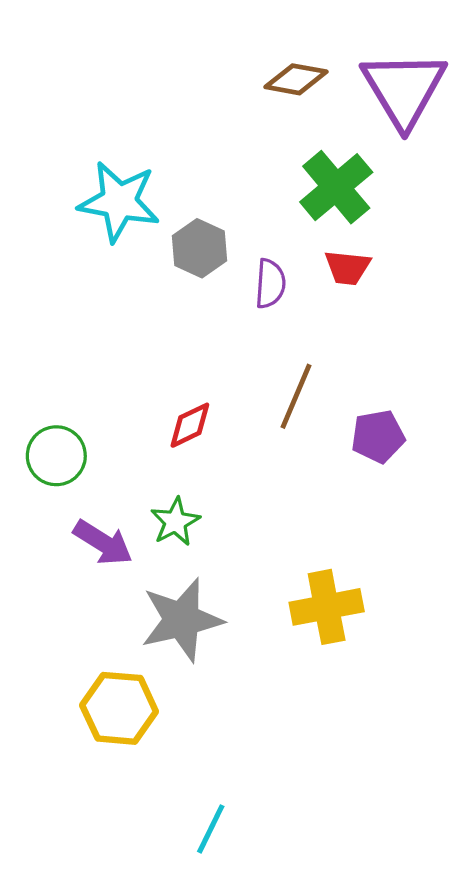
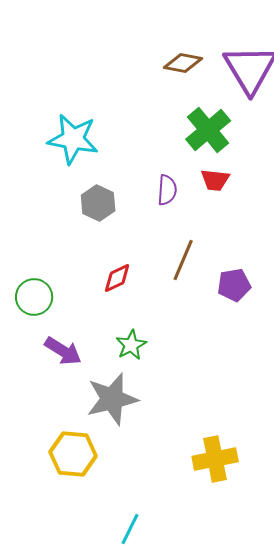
gray hexagon: (199, 248) -> (98, 203), moved
green star: (175, 522) -> (131, 345), moved
yellow cross: (327, 607) -> (215, 459), moved

